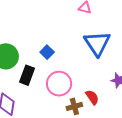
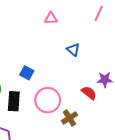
blue triangle: (97, 43) -> (73, 50), size x0.5
red semicircle: (92, 97) -> (89, 93), moved

